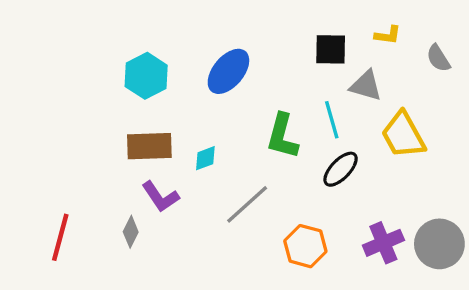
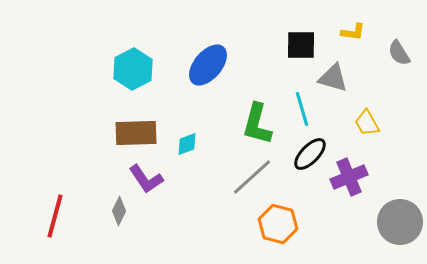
yellow trapezoid: (403, 135) -> (367, 123), size x0.6
gray line: (247, 204) -> (252, 177), moved
purple cross: (383, 243) -> (349, 177), moved

